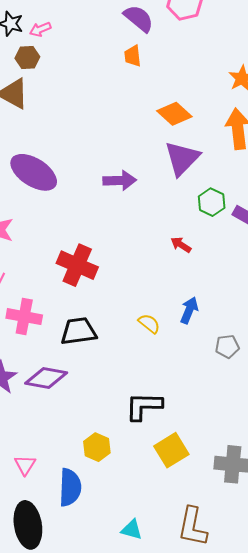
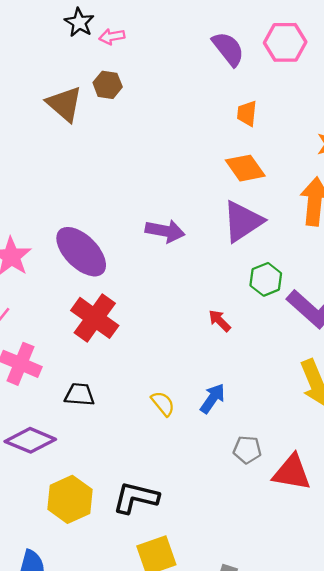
orange trapezoid: (133, 56) -> (247, 113), moved
brown hexagon: (27, 57) -> (108, 85), moved
purple ellipse: (34, 172) -> (81, 252), moved
black trapezoid: (79, 331) -> (79, 395), size x0.7
yellow hexagon: (97, 447) -> (70, 499), moved, size x1.4

